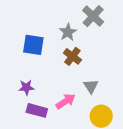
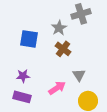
gray cross: (93, 16) -> (81, 14), turned 30
purple rectangle: (37, 110) -> (22, 97), moved

